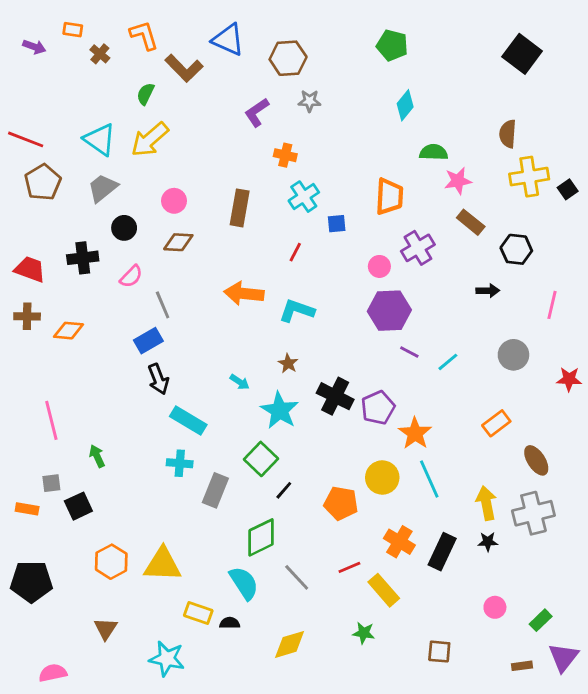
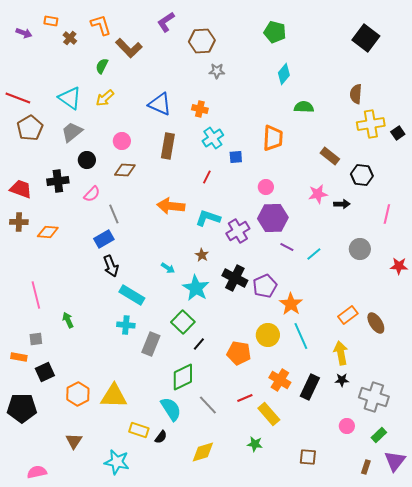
blue triangle: (228, 40) -> (160, 104), moved
purple L-shape: (257, 112) -> (166, 22), moved
yellow arrow: (150, 139) -> (105, 98), size x0.7
pink star: (458, 181) -> (318, 194), moved
purple cross: (418, 248) -> (238, 231), moved
orange rectangle: (496, 423) -> (348, 315), moved
black square: (78, 506) -> (45, 372), moved
gray cross: (533, 513) -> (374, 397), moved, turned 32
black semicircle: (230, 623) -> (161, 437), turned 128
brown rectangle: (522, 666) -> (366, 467), turned -64

